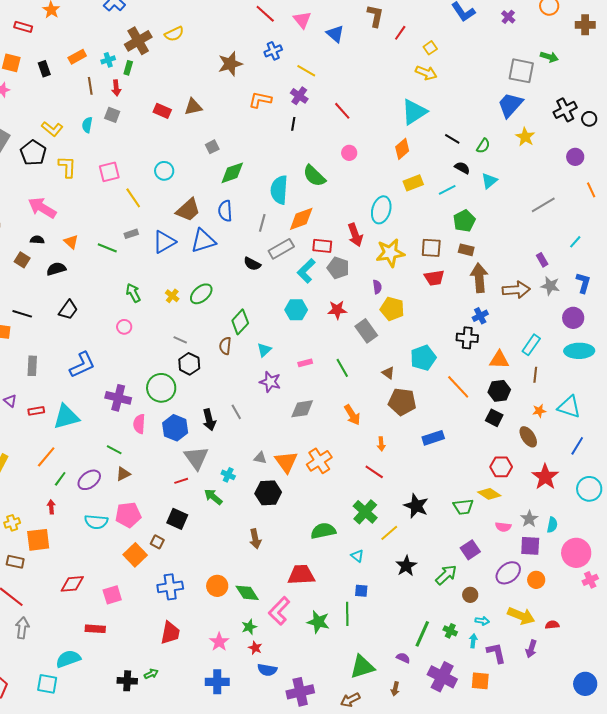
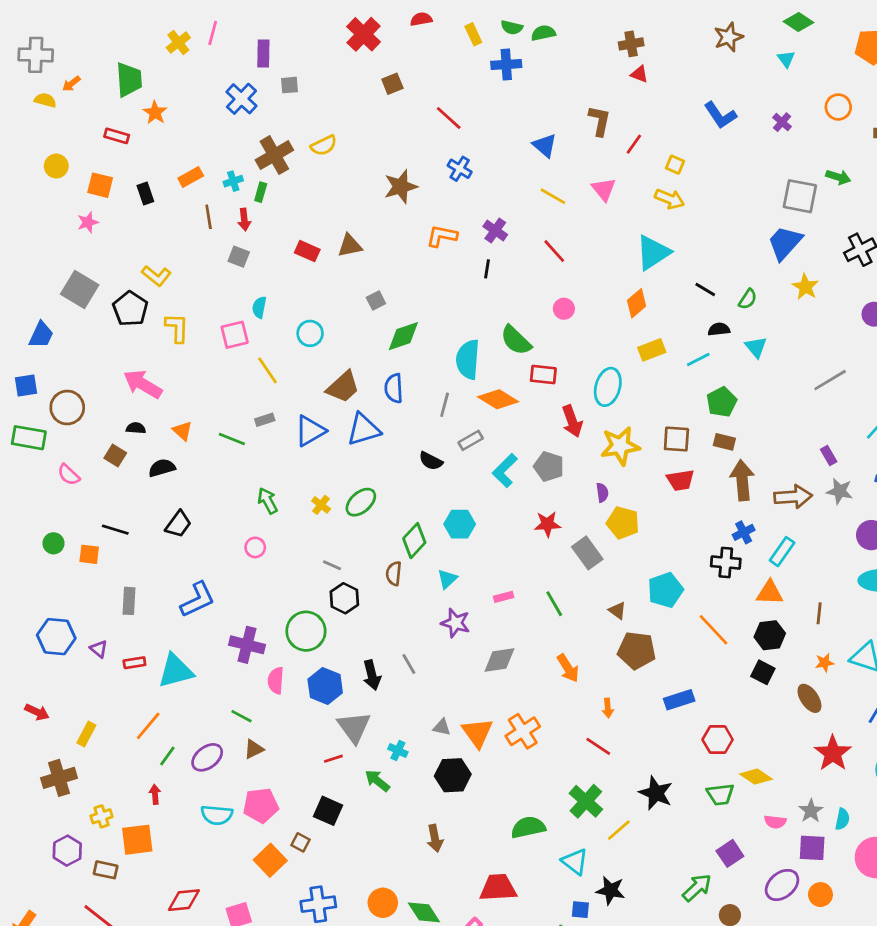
pink triangle: (302, 20) -> (604, 189), moved
yellow square: (430, 48) -> (675, 165), turned -32
blue cross: (273, 51) -> (460, 169), turned -36
yellow line: (306, 71) -> (553, 196), moved
cyan semicircle: (87, 125) -> (259, 307), moved
black semicircle: (462, 168) -> (719, 329), turned -35
cyan triangle: (489, 181) -> (756, 347), turned -30
orange diamond: (301, 219) -> (498, 399), turned 52
red rectangle: (322, 246) -> (543, 375), moved
gray rectangle: (281, 249) -> (471, 440), size x0.7
cyan hexagon: (296, 310) -> (460, 524), moved
cyan rectangle: (531, 345) -> (782, 552), moved
red hexagon: (501, 467) -> (718, 740), moved
cyan triangle: (357, 556) -> (575, 862), size x1.5
black star: (406, 566) -> (611, 890), moved, turned -30

